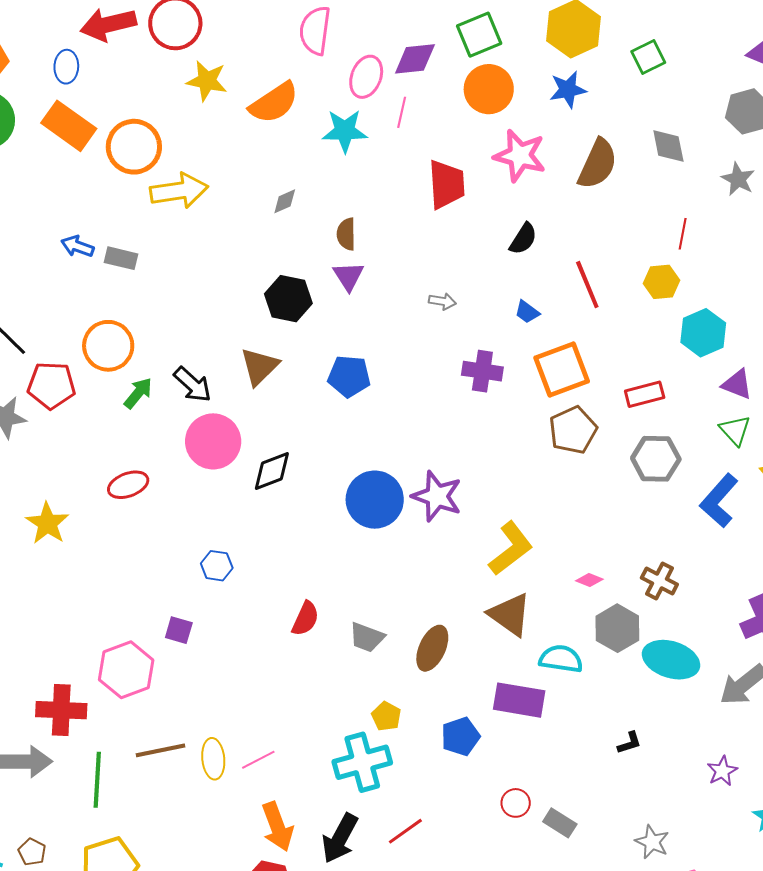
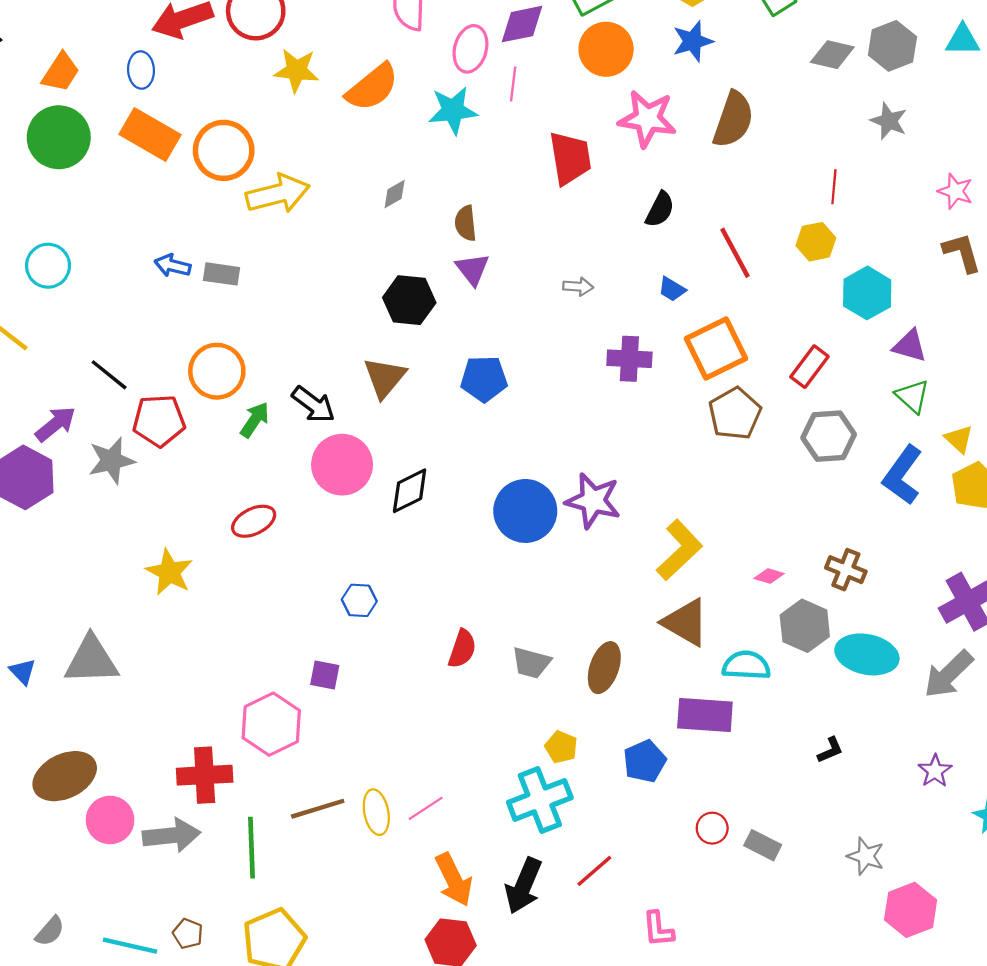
gray diamond: (668, 146) -> (832, 55), moved, turned -60
red rectangle: (645, 394) -> (809, 367), turned -33

